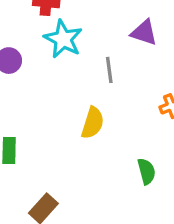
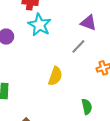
gray line: (109, 70) -> (78, 46), moved, turned 49

